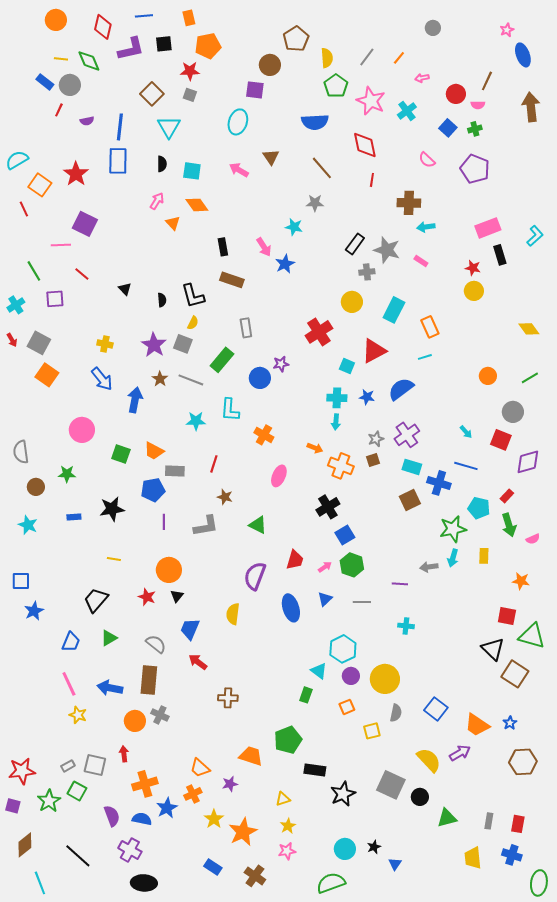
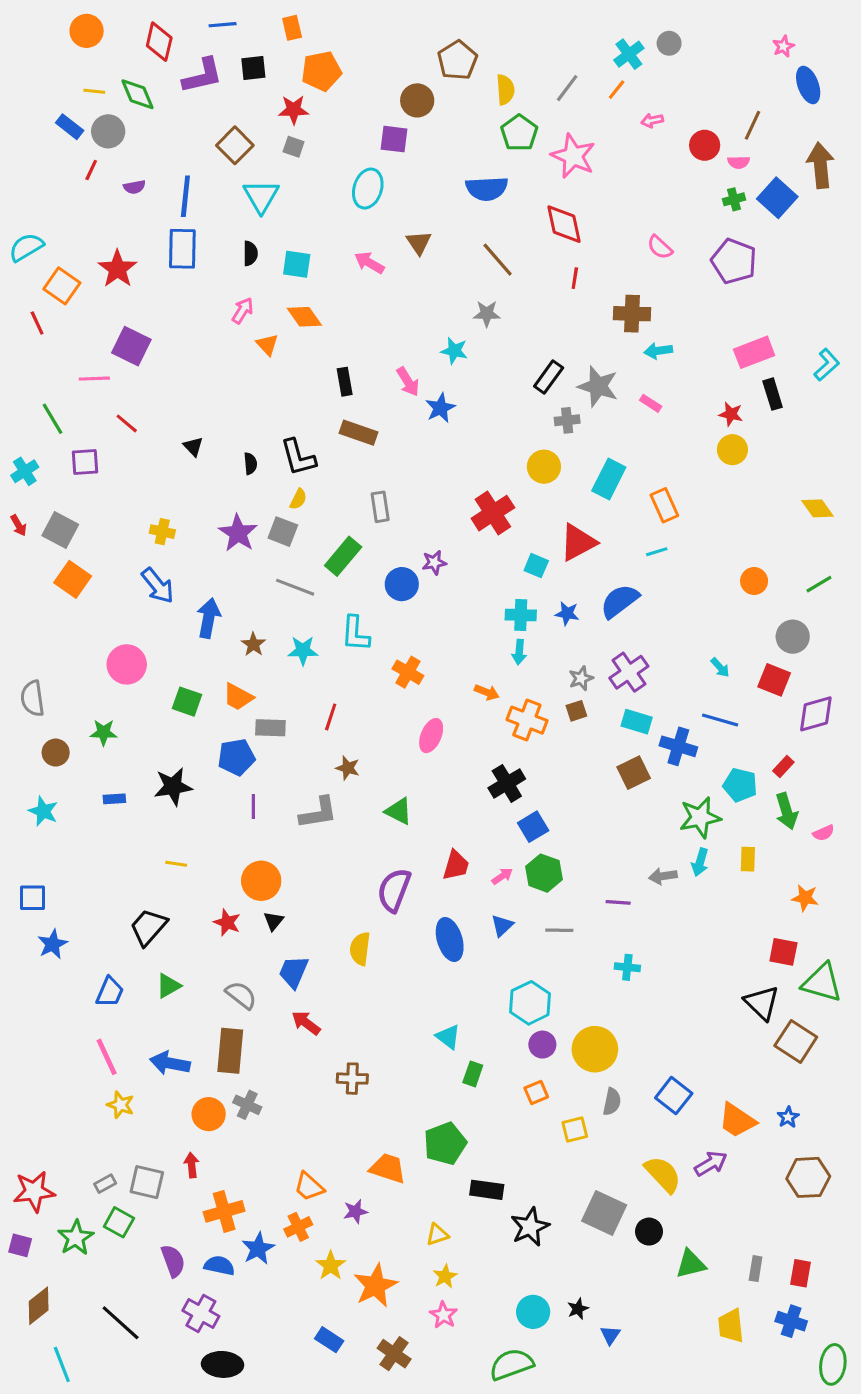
cyan cross: (407, 111) -> (629, 54), moved
blue square: (448, 128) -> (777, 198), moved, size x1.4
brown star: (160, 379) -> (253, 644), moved
cyan triangle: (319, 671) -> (448, 1037), moved
pink star: (287, 851) -> (443, 1315), turned -30

